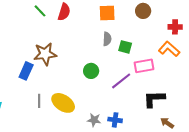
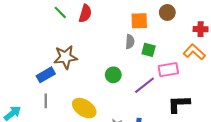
orange square: (107, 13) -> (139, 21), moved
blue rectangle: (26, 71) -> (46, 75), turned 36
gray line: (39, 101) -> (46, 101), moved

